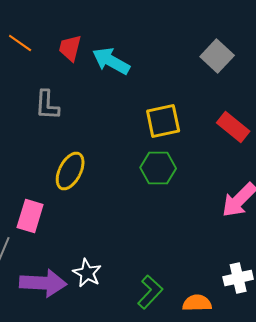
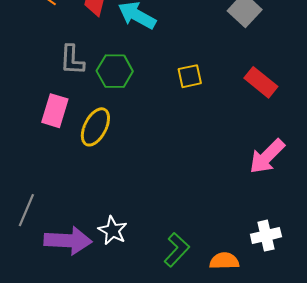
yellow square: (163, 121) -> (190, 76), size x0.7
green hexagon: (158, 168) -> (115, 71), moved
pink rectangle: (30, 216) -> (55, 111), moved

